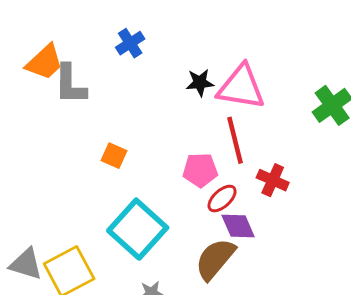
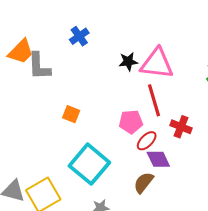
brown semicircle: (215, 259) -> (143, 183), size x0.7

